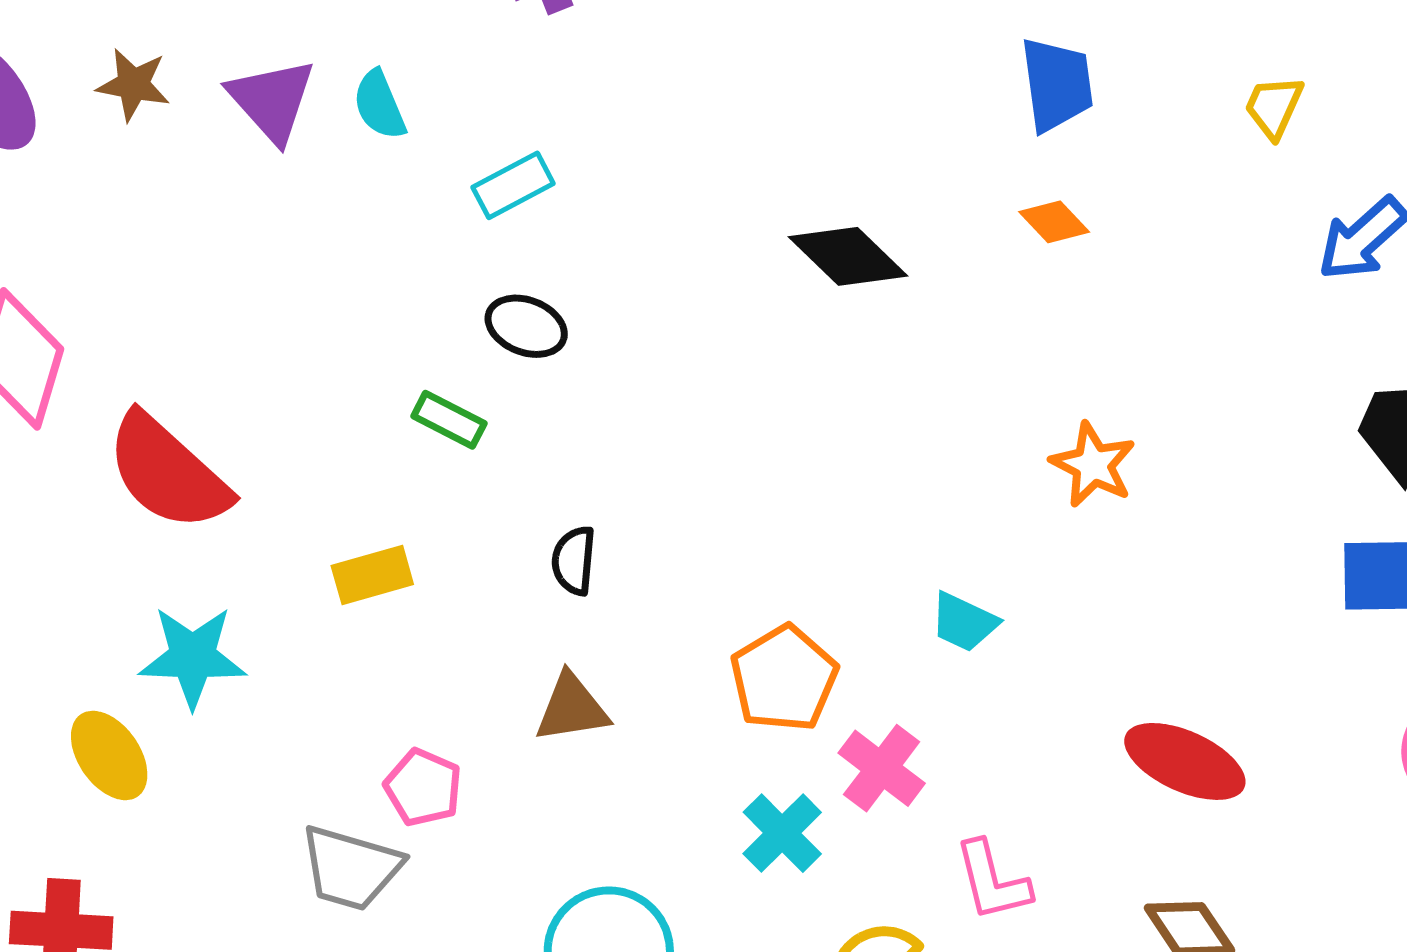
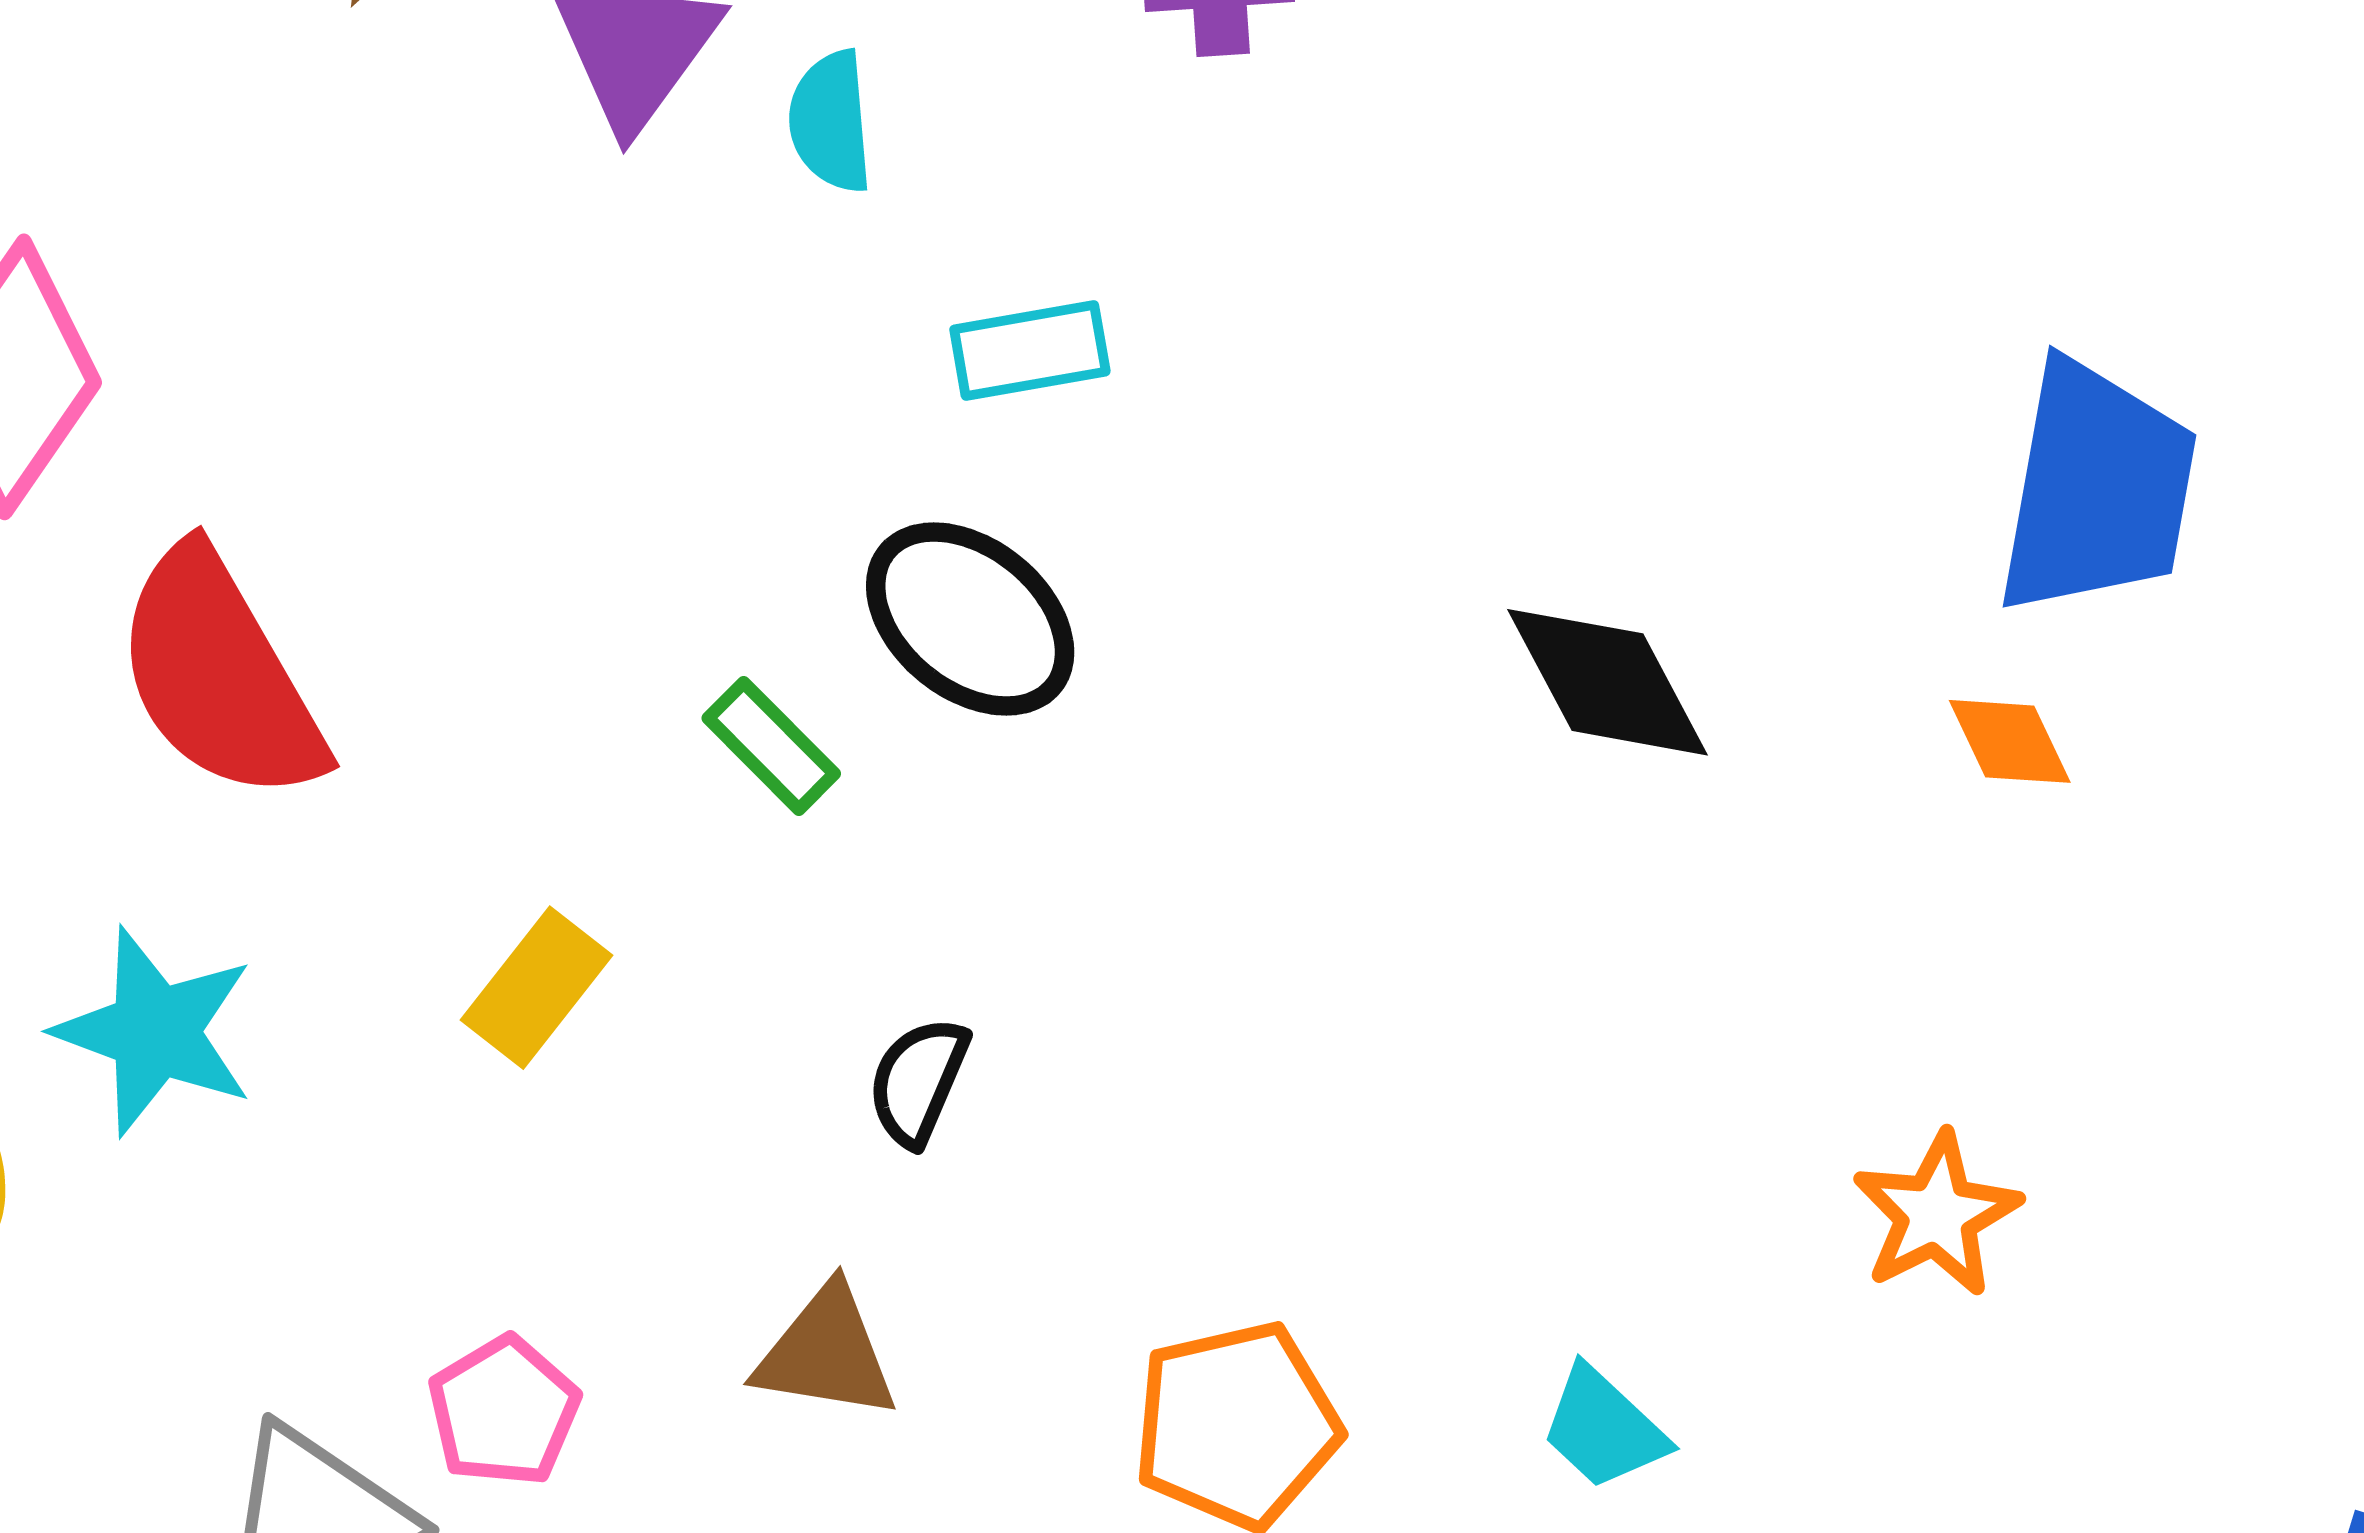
blue trapezoid: (1057, 84) -> (2097, 489), size x1.4
black ellipse: (526, 326) -> (970, 619), size x1.4
yellow rectangle: (372, 575) -> (536, 988), turned -54

